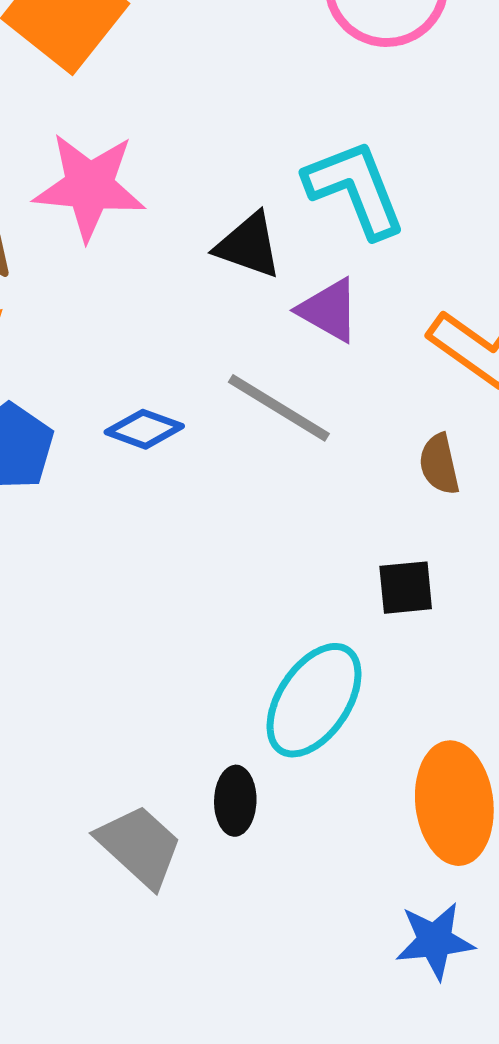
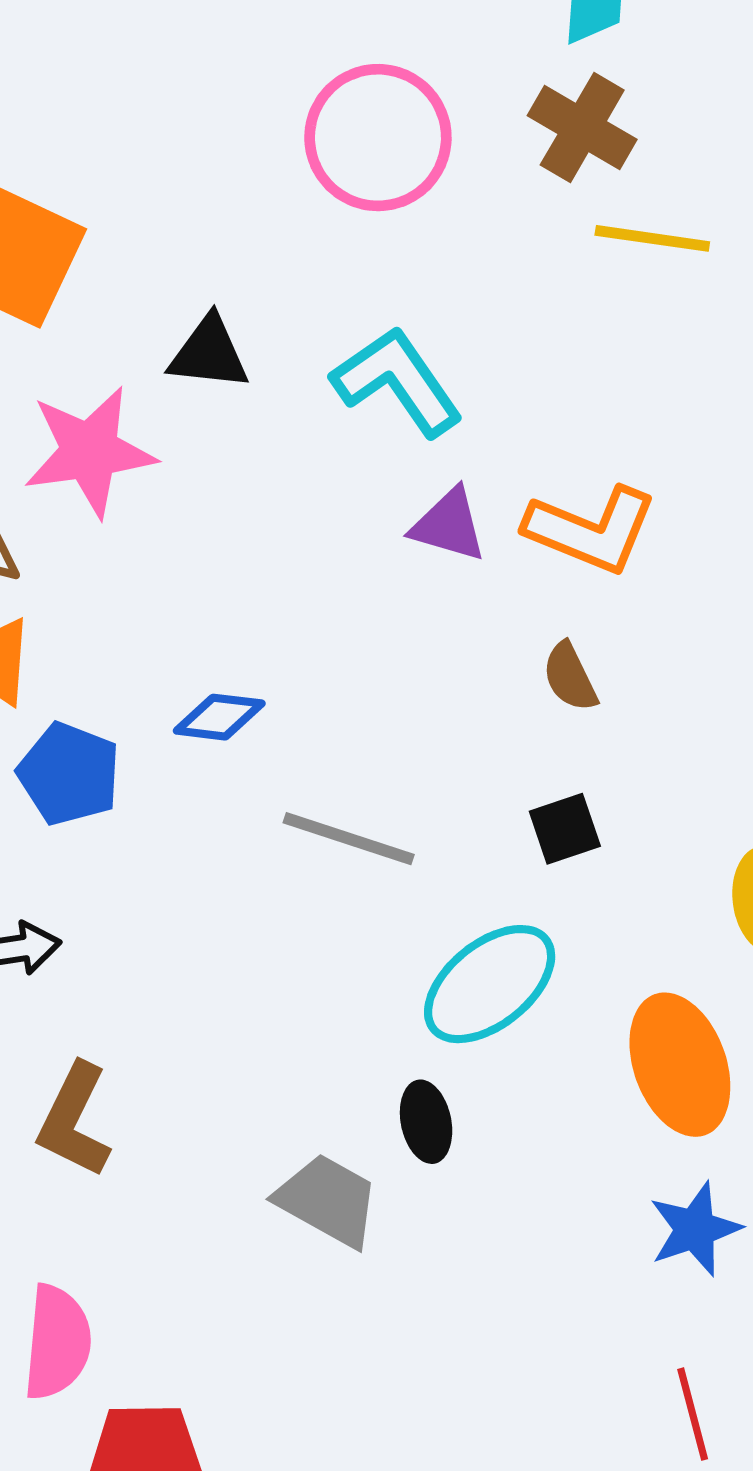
black triangle: (248, 246) -> (209, 353), moved
purple triangle: (329, 310) -> (449, 525), moved
gray line: (279, 408) -> (349, 839), moved
cyan ellipse: (314, 700) -> (490, 984), turned 31

